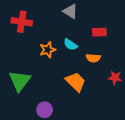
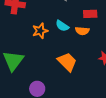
orange semicircle: (93, 58) -> (82, 31), moved

